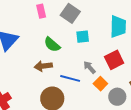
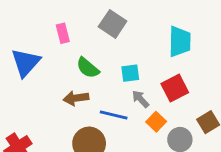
pink rectangle: (41, 11) -> (63, 33), moved
cyan square: (83, 37) -> (130, 73), moved

